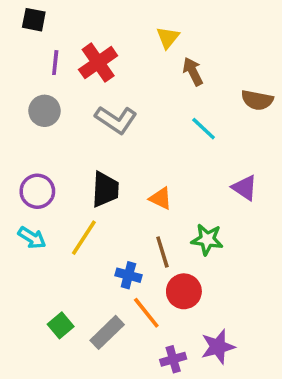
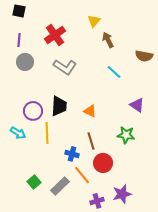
purple line: (55, 63) -> (19, 40), moved
purple circle: (37, 191) -> (33, 111), moved
yellow line: (84, 238) -> (47, 133), turned -35
green star: (207, 239) -> (126, 135), moved

